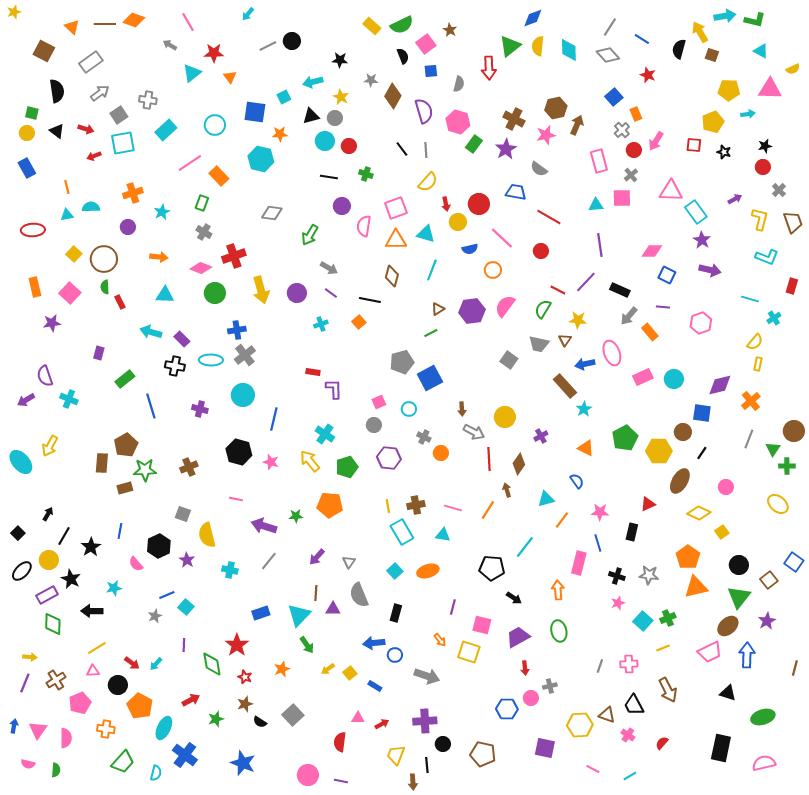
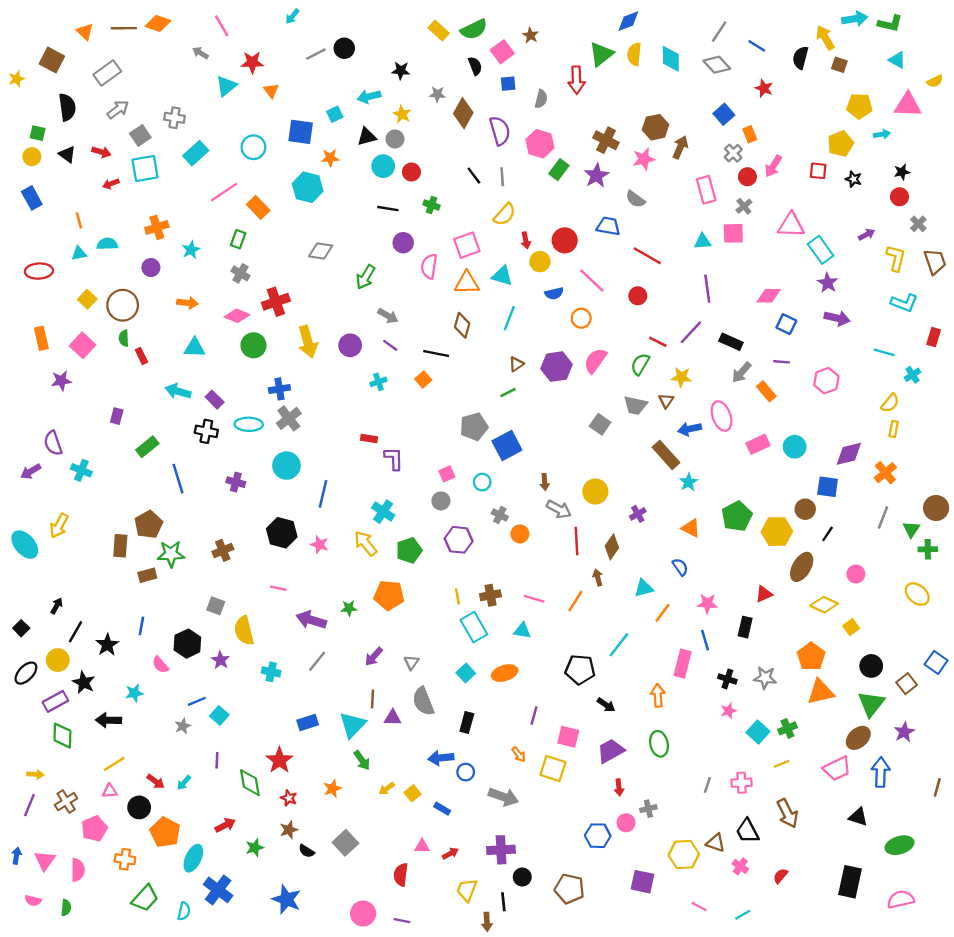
yellow star: (14, 12) -> (17, 79), moved

